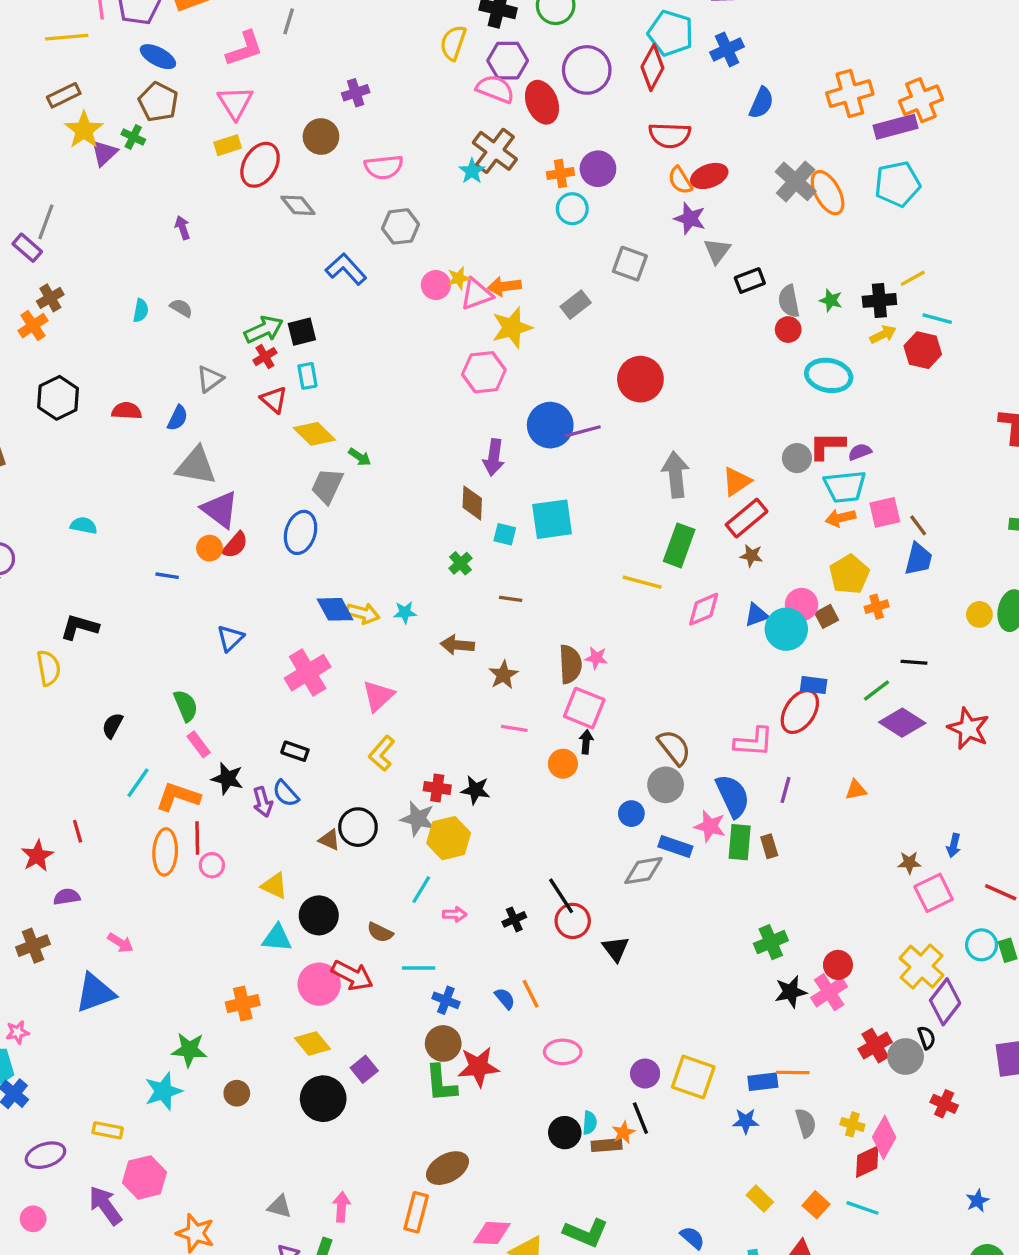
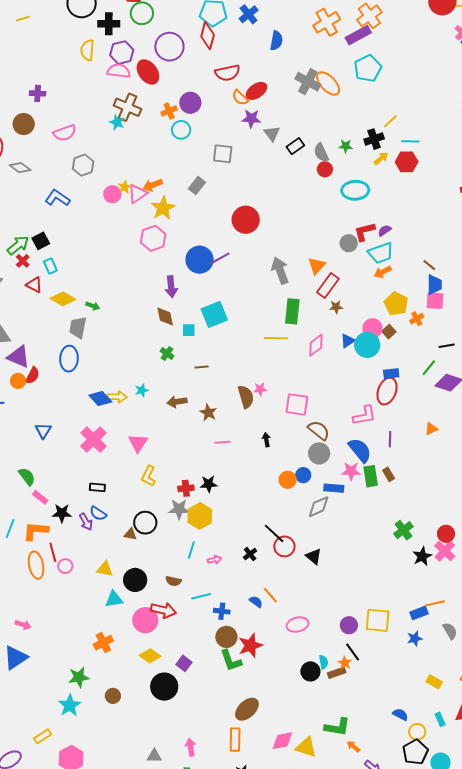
purple cross: (356, 93) -> (38, 93), turned 35
pink square: (885, 512) -> (435, 301), moved, turned 30
pink square: (584, 708) -> (297, 404), moved
orange circle: (563, 764) -> (288, 480), moved
yellow rectangle: (108, 1130) -> (43, 736), turned -30

